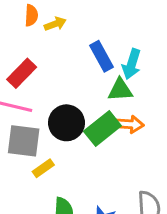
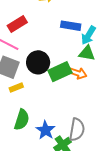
blue rectangle: (102, 56) -> (71, 26), turned -66
green triangle: (120, 90) -> (87, 53), moved

